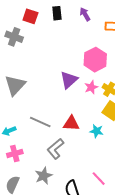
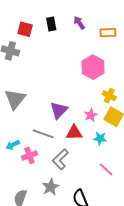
purple triangle: (69, 80) -> (59, 110), moved
pink star: (91, 87) -> (91, 115), moved
pink cross: (15, 154) -> (30, 155), moved
pink line: (99, 179) -> (106, 170), moved

